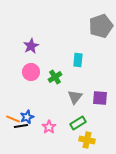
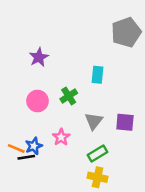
pink circle: (31, 72) -> (37, 101), moved
pink star: (49, 127) -> (61, 137), moved
yellow cross: (87, 140) -> (97, 177), moved

